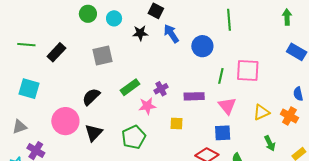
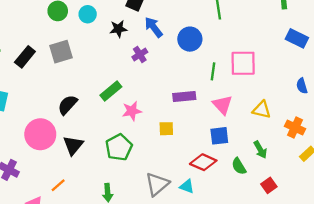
gray square: (103, 56) -> (61, 52), moved
purple cross: (161, 89) -> (140, 54), moved
yellow triangle: (261, 112) -> (262, 110), turned 42
orange cross: (289, 116) -> (295, 127), moved
green arrow: (270, 143) -> (260, 150), moved

